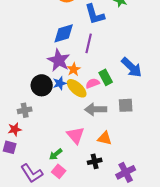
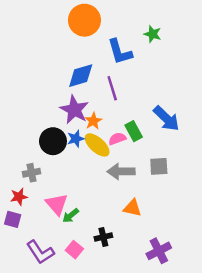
purple line: (89, 43) -> (112, 88), turned -30
pink triangle: (76, 135) -> (57, 204), moved
green arrow: (56, 154) -> (71, 216), moved
black cross: (95, 161) -> (103, 237), moved

